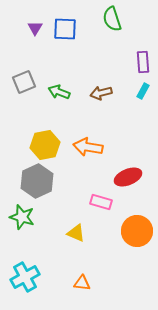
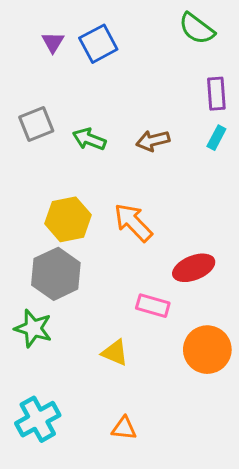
green semicircle: (112, 19) -> (197, 29), moved, turned -35
blue square: (65, 29) -> (98, 44), turned -30
orange arrow: (88, 147) -> (133, 222), turned 36

